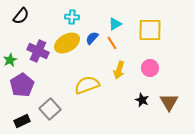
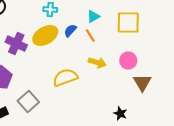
yellow arrow: (119, 70) -> (97, 62), turned -90
black star: (142, 100) -> (120, 114), moved
brown triangle: (169, 102) -> (142, 82), moved

